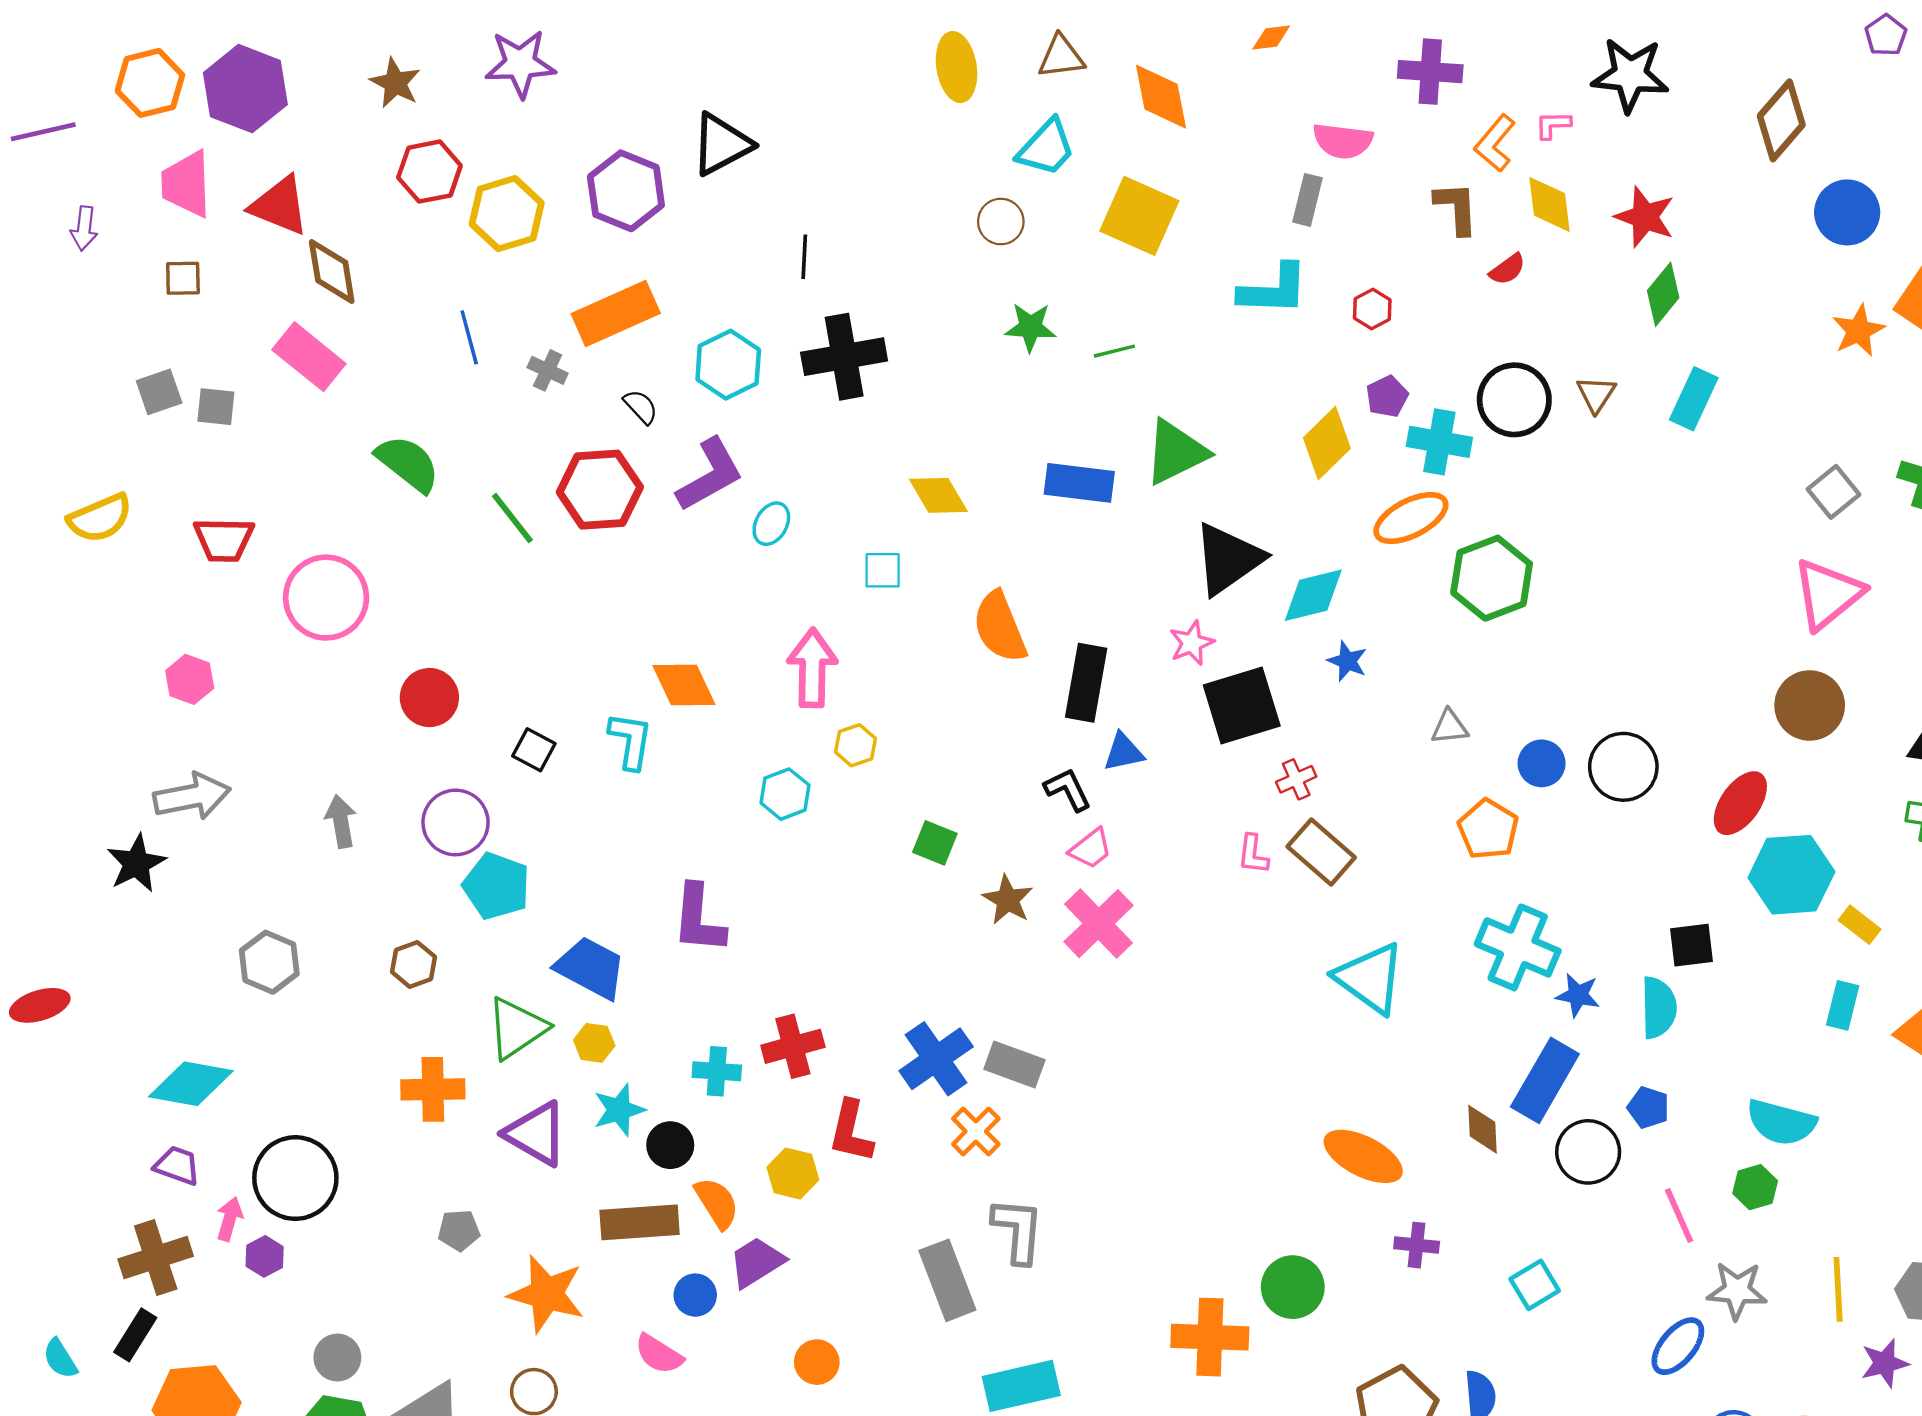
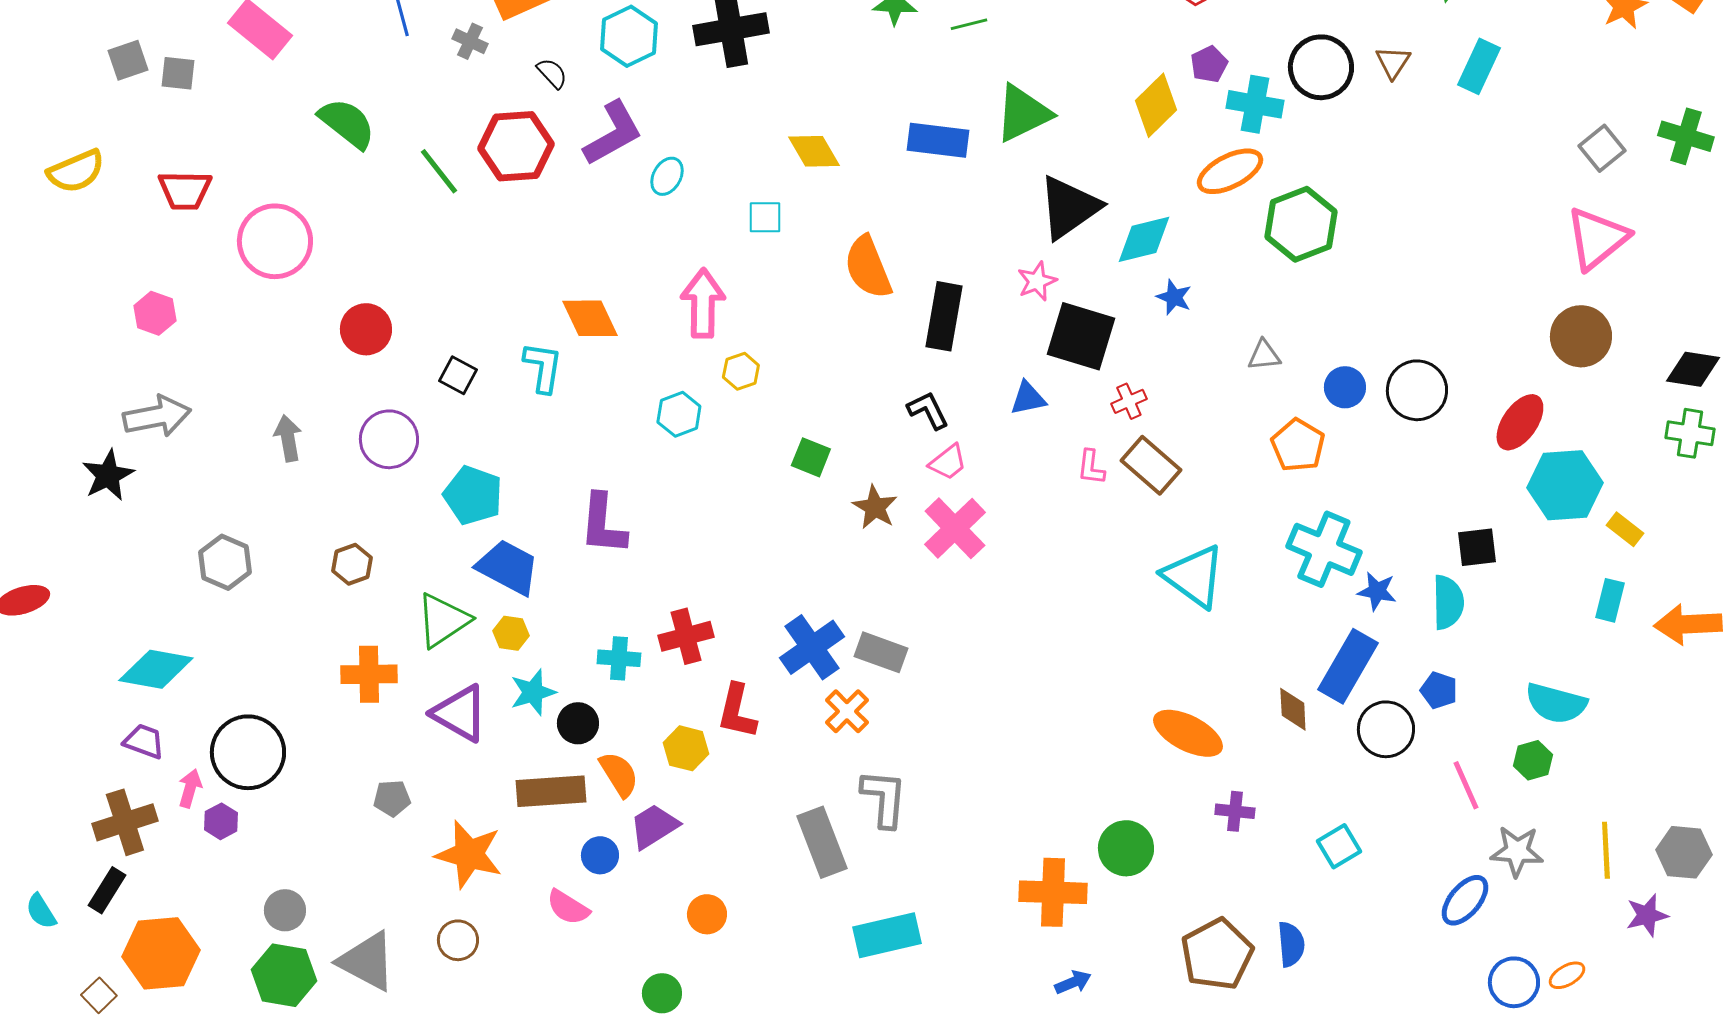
black square: (1242, 705) -> (1081, 336), turned 34
blue triangle: (1124, 752) -> (1028, 398), moved
cyan pentagon: (496, 886) -> (473, 495), moved

